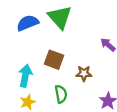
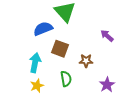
blue semicircle: (28, 23) -> (43, 29), moved

